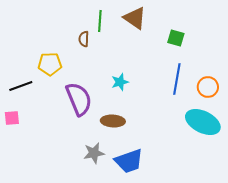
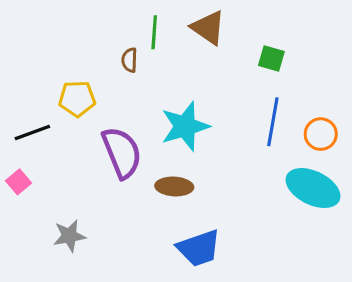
cyan star: (120, 82) -> (185, 126), size x1.8
pink square: (12, 118) -> (19, 182), turned -35
gray star: (94, 153) -> (69, 236), moved

